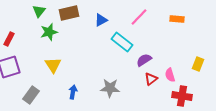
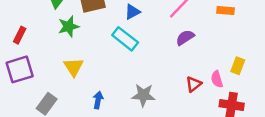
cyan rectangle: (122, 42) -> (125, 39), moved
purple semicircle: (144, 60) -> (185, 38), moved
yellow rectangle: (198, 64) -> (238, 66), moved

